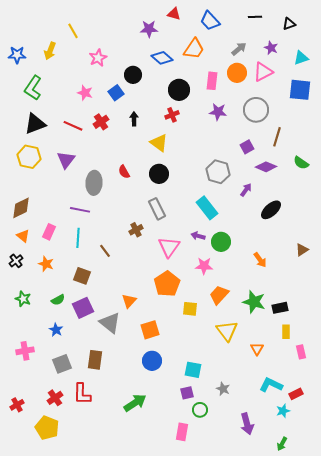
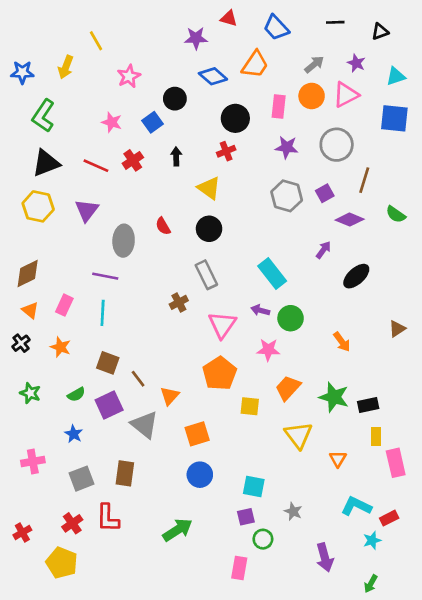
gray hexagon: (218, 172) -> (287, 196), moved
brown line: (105, 251) -> (138, 379), moved
pink rectangle: (301, 352) -> (396, 463), size x1.5

